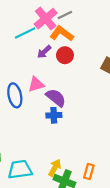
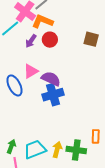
blue cross: (54, 115) -> (53, 95), size x1.5
yellow arrow: (55, 168) -> (57, 150), moved

